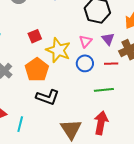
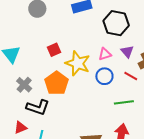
pink triangle: (86, 41) -> (105, 54), turned 32
red line: (111, 64) -> (131, 76), turned 32
black L-shape: (48, 97) -> (38, 107), moved

